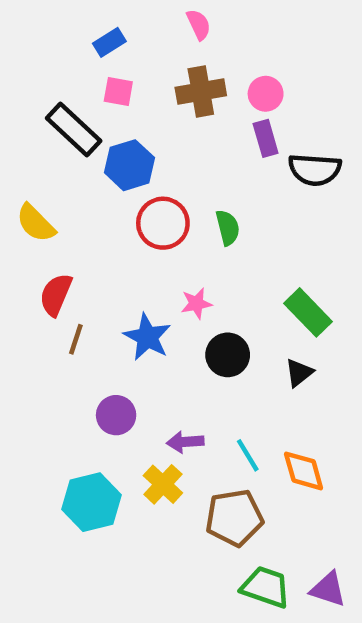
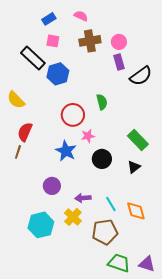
pink semicircle: (199, 25) -> (81, 16), moved, turned -40
black semicircle: (315, 170) -> (141, 76), turned -40
red circle: (163, 223) -> (73, 115), moved
brown line: (76, 339) -> (18, 152), moved

